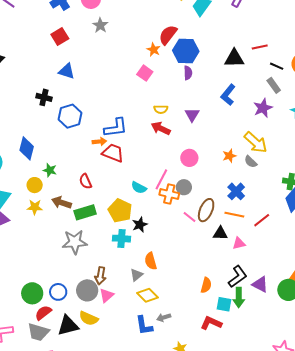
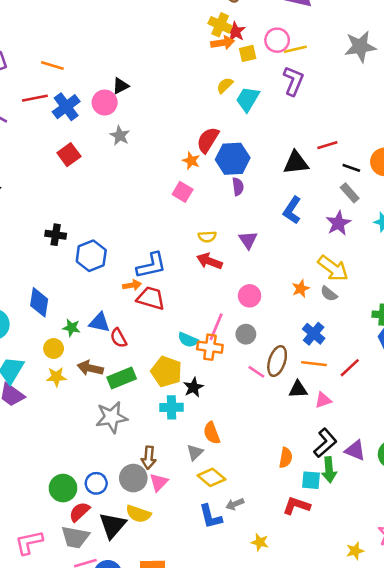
blue triangle: (67, 71) -> (99, 322), moved
orange cross: (169, 194) -> (210, 347), moved
black triangle: (68, 325) -> (113, 525), turned -30

